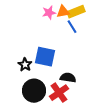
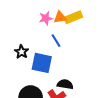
blue line: (72, 27) -> (56, 41), moved
black star: (25, 65) -> (21, 52), moved

